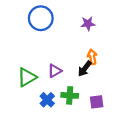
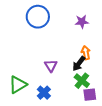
purple triangle: (55, 71) -> (51, 66), turned -32
green triangle: (27, 77) -> (18, 85), moved
green cross: (70, 95) -> (82, 81), moved, turned 35

